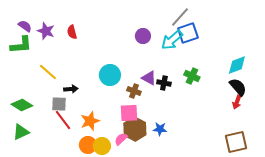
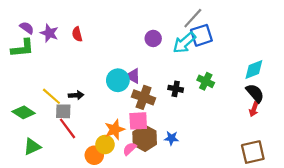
yellow line: (48, 72) -> (51, 96), moved
purple triangle: (149, 78) -> (133, 76), moved
brown cross: (134, 91) -> (144, 97), size x1.5
orange star: (90, 121) -> (115, 130), moved
green triangle: (21, 132) -> (32, 147), moved
yellow circle: (102, 146) -> (105, 145), moved

